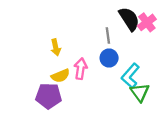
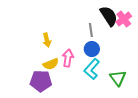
cyan L-shape: (130, 76) -> (92, 69), moved

